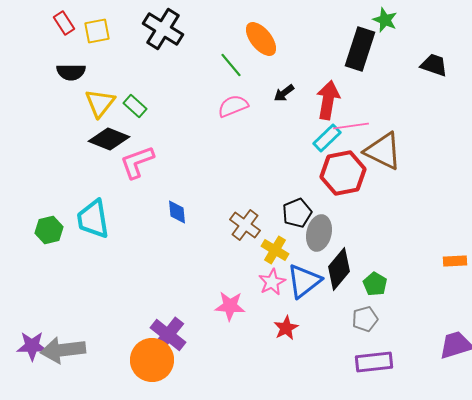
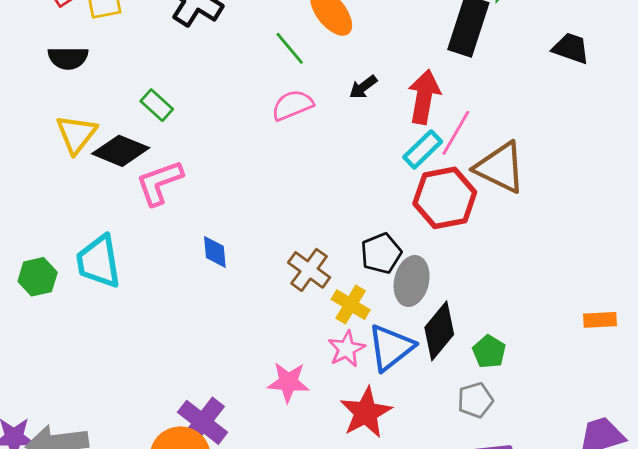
yellow triangle: (100, 103) -> (76, 134), moved
pink line: (351, 126) -> (456, 133), turned -52
red star: (286, 328) -> (366, 413), size x1.5

